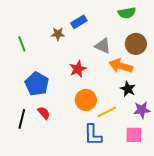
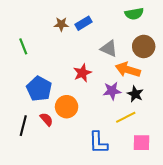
brown star: (58, 34) -> (61, 24), moved
orange circle: (86, 100) -> (67, 107), moved
purple star: (142, 110) -> (112, 91), moved
yellow line: (107, 112) -> (126, 117), moved

